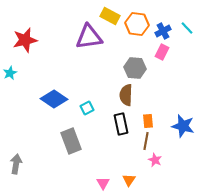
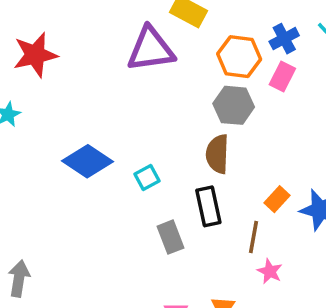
orange hexagon: (137, 24) -> (239, 57), moved
orange rectangle: (148, 121) -> (277, 199), moved, turned 48
gray rectangle: (71, 141) -> (171, 237), moved, size x0.7

